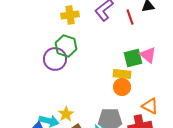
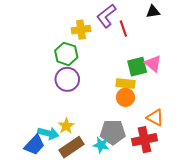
yellow cross: (70, 15) -> (81, 30), moved
red line: (130, 17) -> (123, 29), moved
purple circle: (55, 59) -> (67, 79), moved

